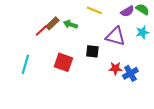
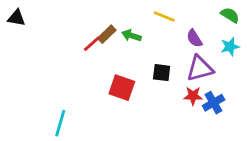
purple semicircle: (127, 11) -> (194, 38), moved, turned 88
purple triangle: (115, 36) -> (200, 68), moved, turned -30
cyan line: (25, 64) -> (60, 123), moved

